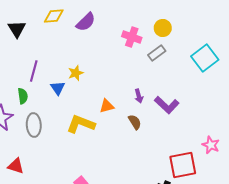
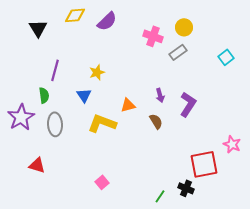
cyan square: (205, 58) -> (226, 57), size x0.6
blue triangle: (58, 88) -> (84, 95), moved
purple L-shape: (167, 105) -> (188, 104), turned -100

